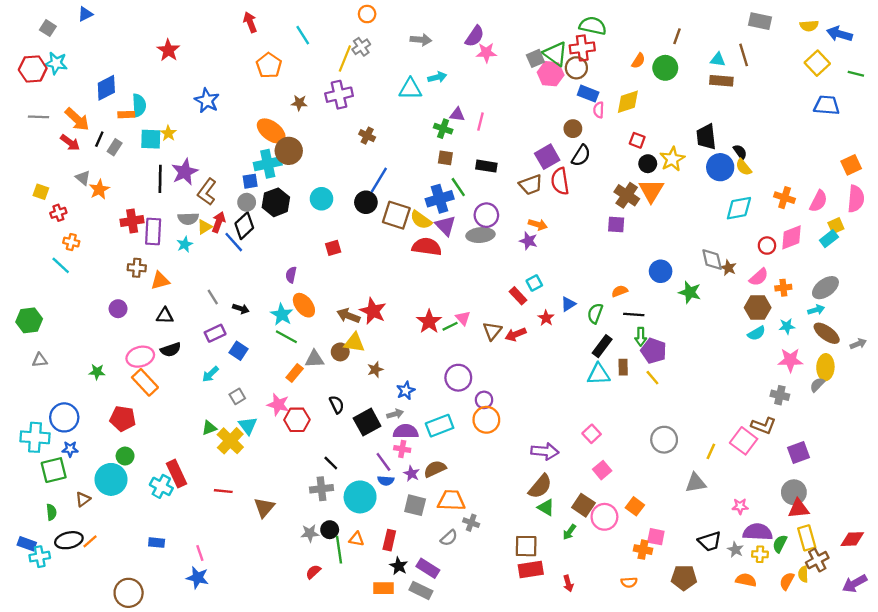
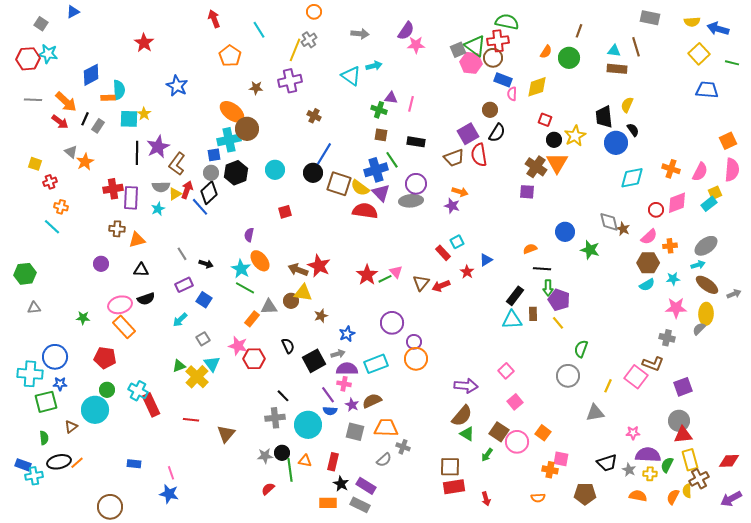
cyan triangle: (410, 89) -> (351, 76), turned 35
yellow semicircle: (744, 167) -> (627, 105), moved, turned 63
green semicircle: (595, 313) -> (581, 349), moved
cyan cross: (161, 486) -> (138, 391), moved

